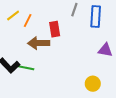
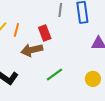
green line: (25, 68) -> (55, 74), moved, turned -36

